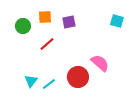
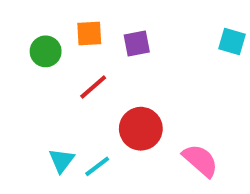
pink semicircle: (100, 63) -> (200, 160), moved
red circle: (78, 77) -> (141, 129), moved

